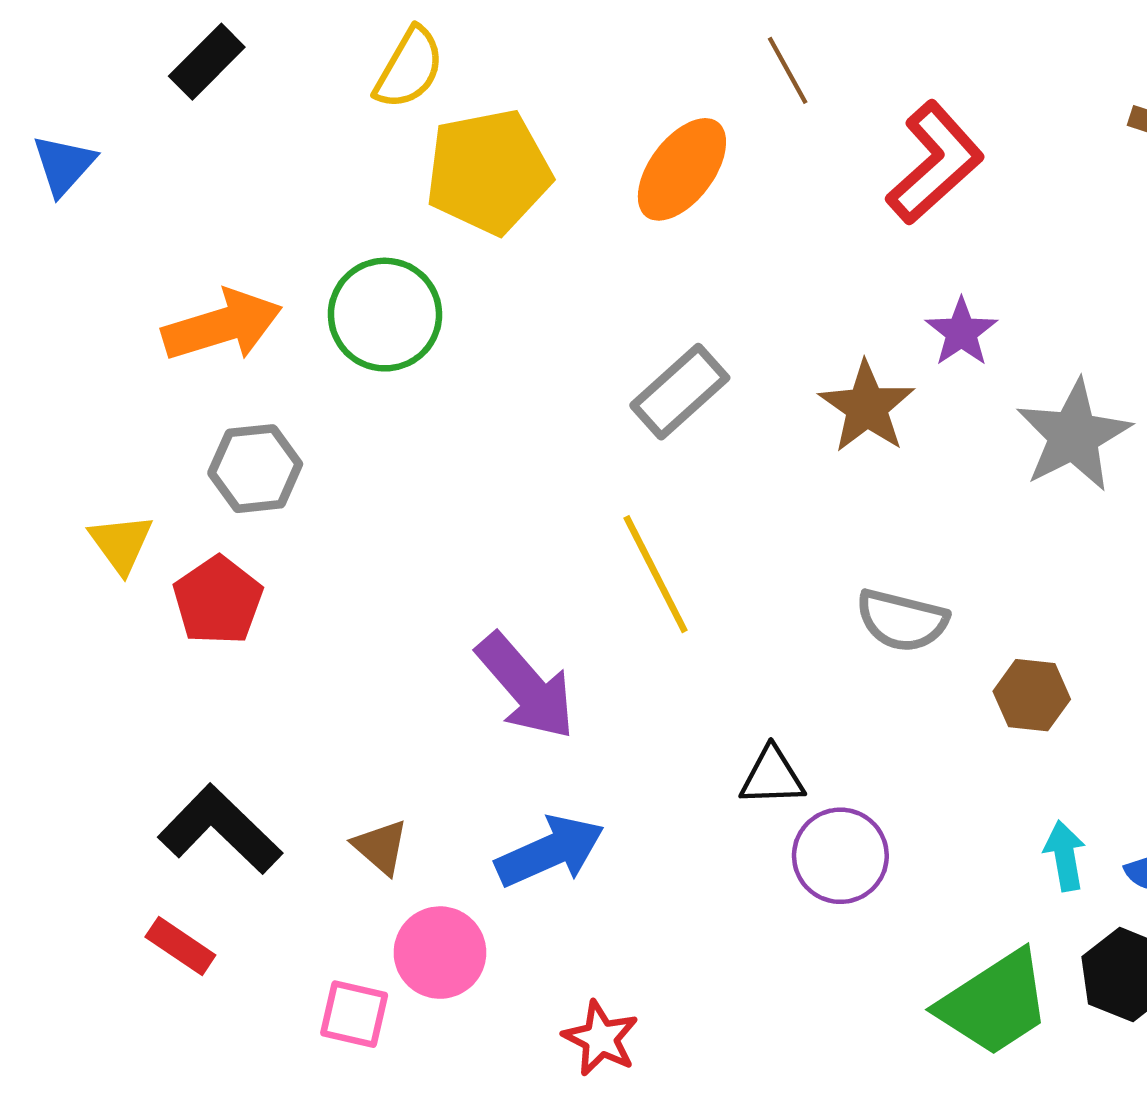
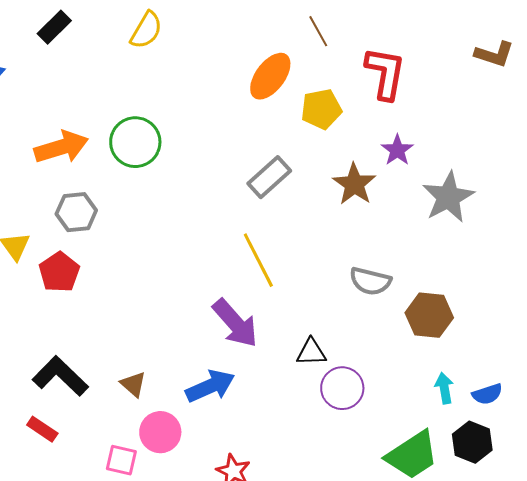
red L-shape: (935, 163) -> (385, 73), turned -38
yellow pentagon: (488, 172) -> (321, 109), moved, size x0.7
purple arrow: (526, 686) -> (235, 323), moved
brown hexagon: (1032, 695) -> (429, 315), size x1.4

